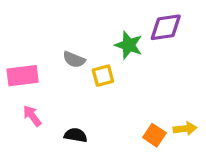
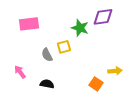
gray semicircle: (74, 60) -> (47, 55), moved, turned 40
pink rectangle: (23, 76) -> (29, 24), moved
yellow arrow: (185, 129) -> (115, 71), moved

